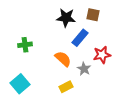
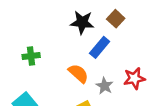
brown square: (93, 15) -> (116, 19), turned 32
red star: (102, 55) -> (134, 78), moved

